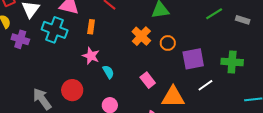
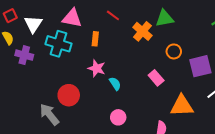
orange cross: (141, 36) -> (142, 31), moved
pink rectangle: (148, 80) -> (156, 78), moved
red circle: (72, 90) -> (69, 95), moved

